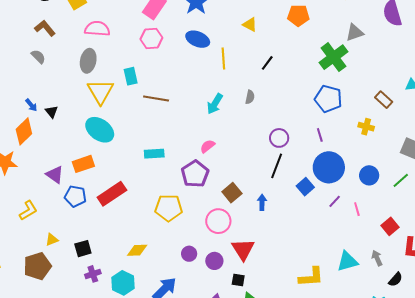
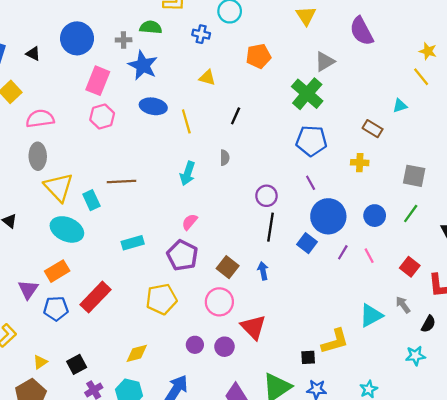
cyan rectangle: (131, 76) -> (91, 200), moved
purple triangle: (55, 175) -> (28, 289), turned 42
black square: (238, 280) -> (308, 357), moved

